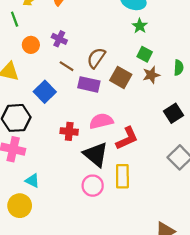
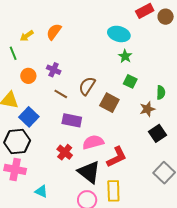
brown star: (151, 75) -> (147, 109), moved
purple rectangle: (89, 84) -> (72, 120), moved
blue square: (45, 92) -> (29, 117), moved
red cross: (69, 131) -> (65, 152), turned 35
cyan triangle: (32, 181) -> (41, 191), moved

